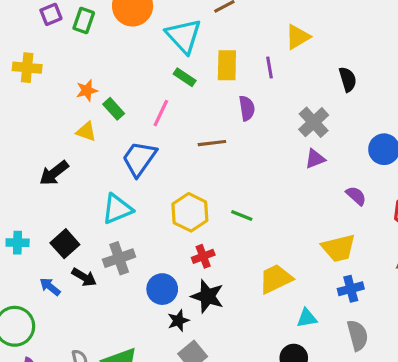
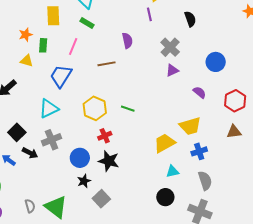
yellow rectangle: (227, 65) -> (53, 16), moved
purple line: (269, 68) -> (149, 14), moved
green rectangle: (114, 109) -> (43, 45), turned 48
yellow trapezoid: (276, 279) -> (164, 143), moved
black star: (178, 321) -> (84, 181), moved

